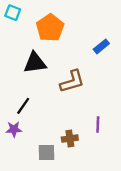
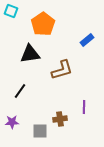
purple star: (14, 129) -> (12, 122), moved

